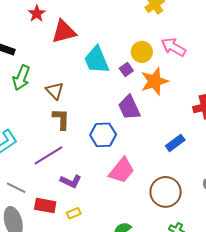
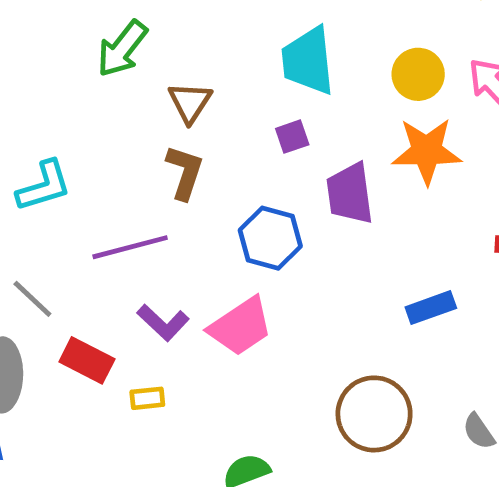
purple square: (126, 69) -> (292, 137), moved
pink trapezoid: (122, 170) -> (240, 326), moved

